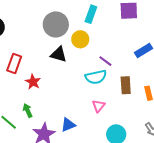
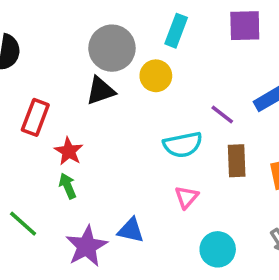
black triangle: (59, 54) -> (101, 91), moved, turned -36
purple line: (105, 61) -> (222, 115), moved
green arrow: (28, 110) -> (68, 186), moved
blue triangle: (68, 125) -> (131, 230), turned 35

